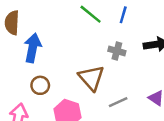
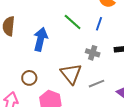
blue arrow: (33, 48) -> (41, 39), moved
gray line: (118, 102) -> (97, 84), moved

